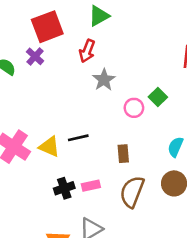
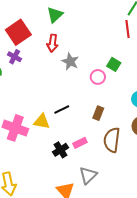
brown rectangle: (123, 154) -> (98, 113), turned 40

